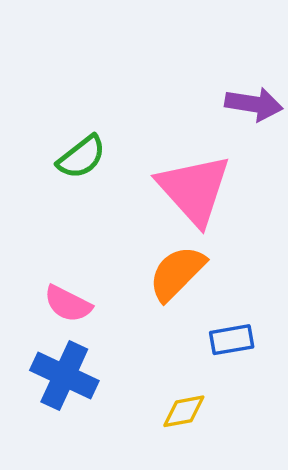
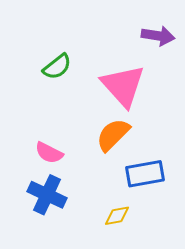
blue rectangle: (232, 340) -> (145, 174), size x1.5

